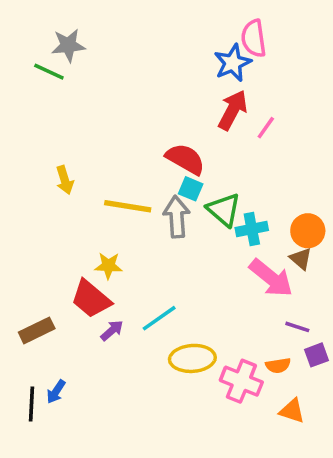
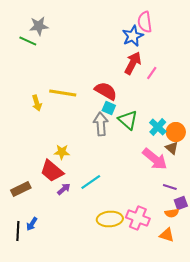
yellow line: (128, 206) -> (63, 93), moved
cyan cross: (252, 229) -> (158, 127), moved, turned -36
yellow ellipse: (192, 358) -> (110, 219), moved
orange semicircle: (278, 365) -> (172, 213), moved

